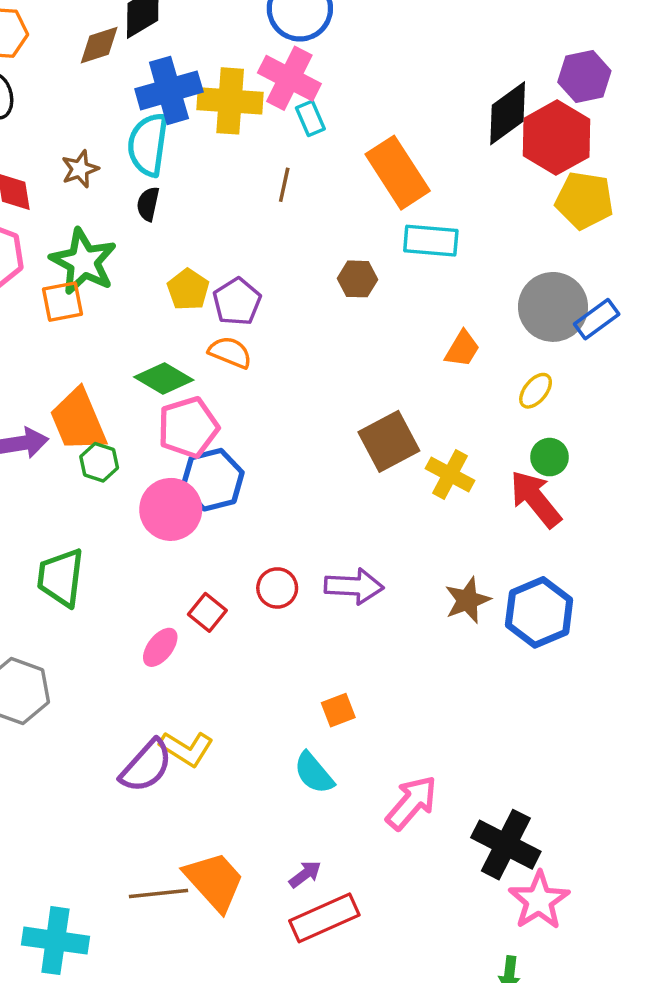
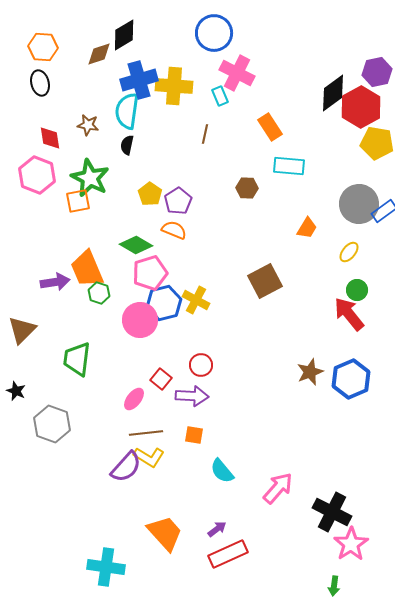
pink cross: (289, 78) -> (237, 73), moved
brown star: (80, 169) -> (88, 125), turned 30
orange rectangle: (398, 173) -> (270, 127), size x0.7
yellow cross: (450, 474) -> (196, 300), moved
purple arrow: (354, 586) -> (192, 396), moved
orange square: (338, 710) -> (194, 435), moved, turned 30
brown line: (158, 893) -> (146, 433), moved
cyan cross: (55, 941) -> (106, 567), moved

